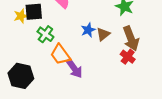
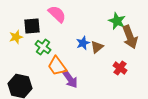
yellow star: (21, 16) -> (16, 37), moved
brown arrow: (131, 38) -> (130, 37), moved

